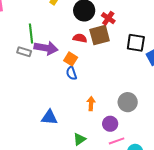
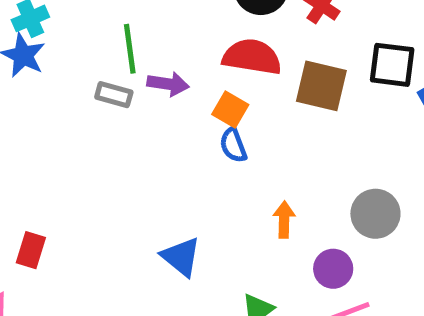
brown square: (100, 35) -> (321, 86), moved, turned 30
red semicircle: (80, 38) -> (252, 57), size x1.6
purple arrow: (46, 48) -> (168, 84), size x0.7
blue triangle: (49, 117) -> (181, 257), turned 36

